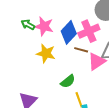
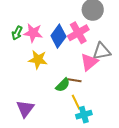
green arrow: (28, 25) -> (17, 33), turned -88
brown line: (81, 50) -> (74, 80), moved

